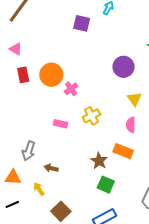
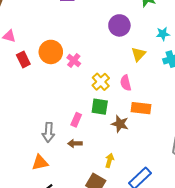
yellow triangle: (134, 99) -> (138, 54), turned 35
pink rectangle: (61, 124) -> (76, 120), moved, turned -64
pink semicircle: (131, 125) -> (126, 83), moved
green square: (106, 185) -> (100, 107), moved
yellow arrow: (39, 189) -> (109, 160), moved, turned 64

